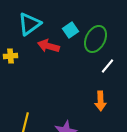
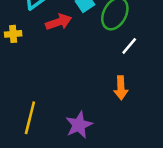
red arrow: (48, 46) -> (59, 22), turned 145

